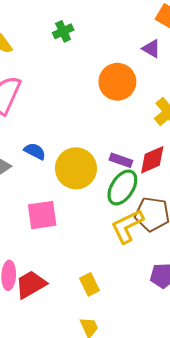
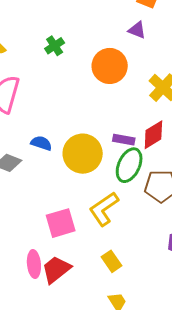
green cross: (63, 31) -> (55, 46), moved
pink square: (42, 215) -> (61, 223), moved
yellow L-shape: (127, 226) -> (104, 209), moved

